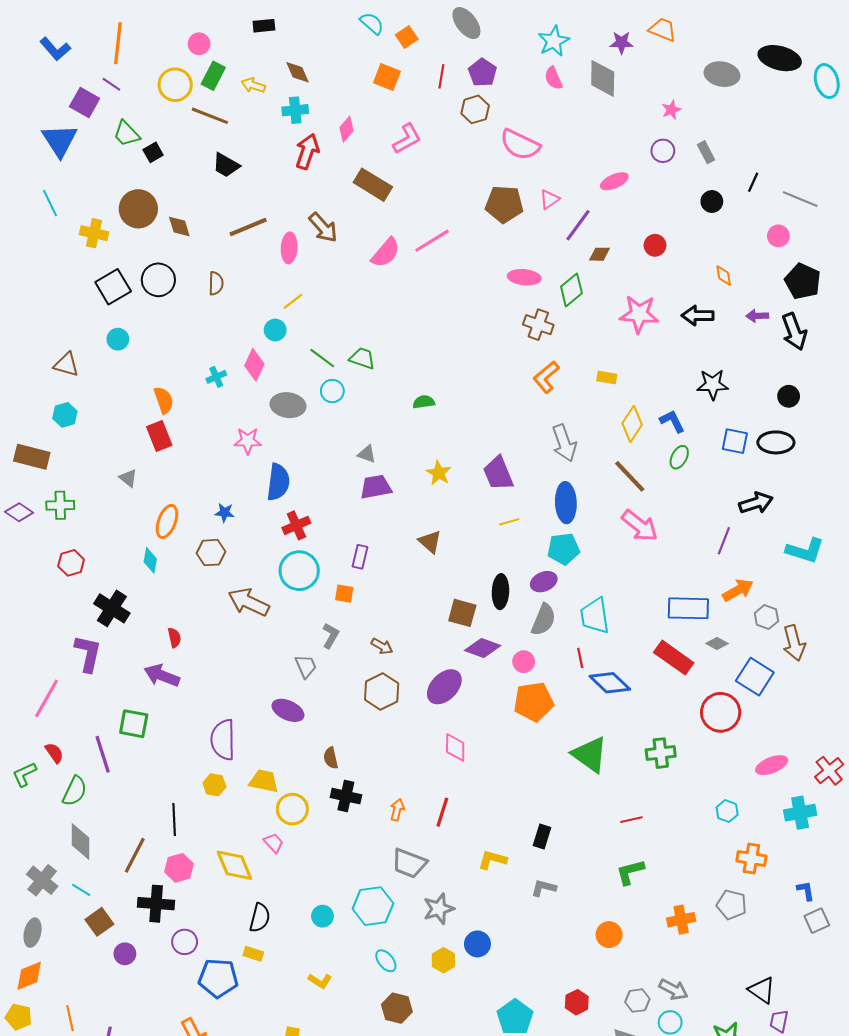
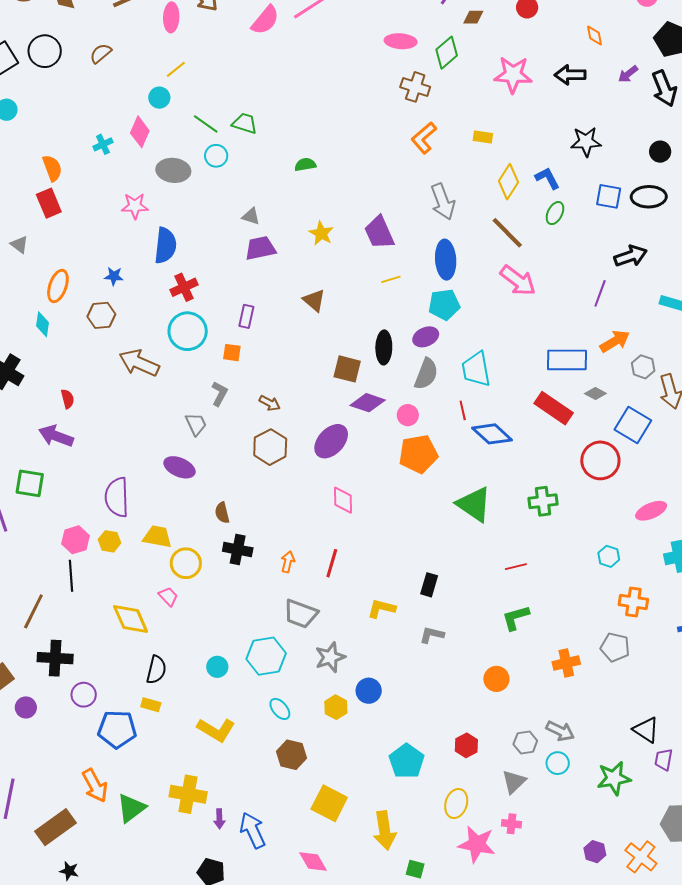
brown semicircle: (216, 283) -> (101, 53), turned -130
purple arrow: (757, 316) -> (628, 74), turned -35
pink hexagon: (179, 868) -> (75, 540), moved
yellow L-shape: (320, 981) -> (216, 730), size x1.6

